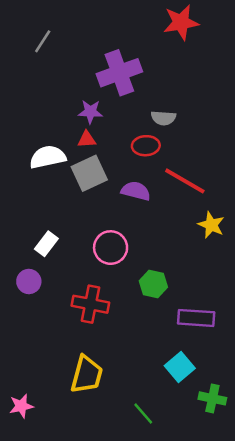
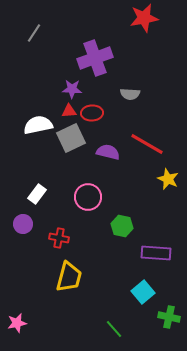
red ellipse: (146, 146) -> (92, 113), moved
red cross: (90, 304) -> (59, 238), moved, size x0.7
yellow trapezoid: (87, 375) -> (69, 277), moved

